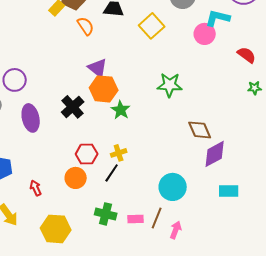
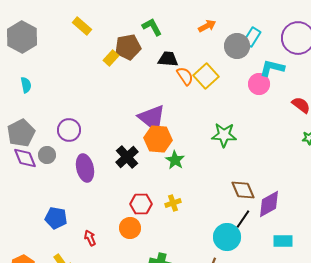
orange semicircle: (86, 26) -> (185, 76), moved
purple triangle: (98, 68) -> (152, 118), size x1.4
brown diamond: (200, 130) -> (243, 190), moved
black line: (112, 173) -> (243, 219), moved

